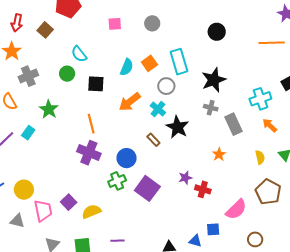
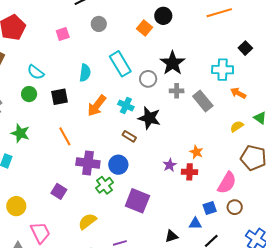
cyan rectangle: (179, 62) -> (120, 64), moved
orange square: (149, 63) -> (144, 28), moved
gray circle: (166, 86) -> (148, 79), moved
cyan cross: (260, 99) -> (223, 70), turned 35
purple cross: (89, 153) -> (88, 163), moved
orange star: (219, 154) -> (196, 152), moved
yellow semicircle: (260, 157) -> (237, 126), turned -96
blue circle: (127, 158) -> (118, 165), moved
purple square: (147, 188) -> (137, 201), moved
yellow circle: (24, 190) -> (16, 206), moved
purple square: (69, 202) -> (59, 191), moved
brown circle: (255, 239) -> (235, 207), moved

